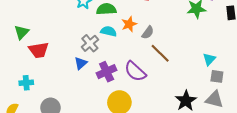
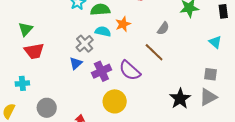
green triangle: (22, 32) -> (25, 29), moved
gray semicircle: (148, 33) -> (163, 28), moved
cyan triangle: (209, 59) -> (215, 42), moved, turned -32
gray triangle: (214, 99) -> (208, 97), turned -42

